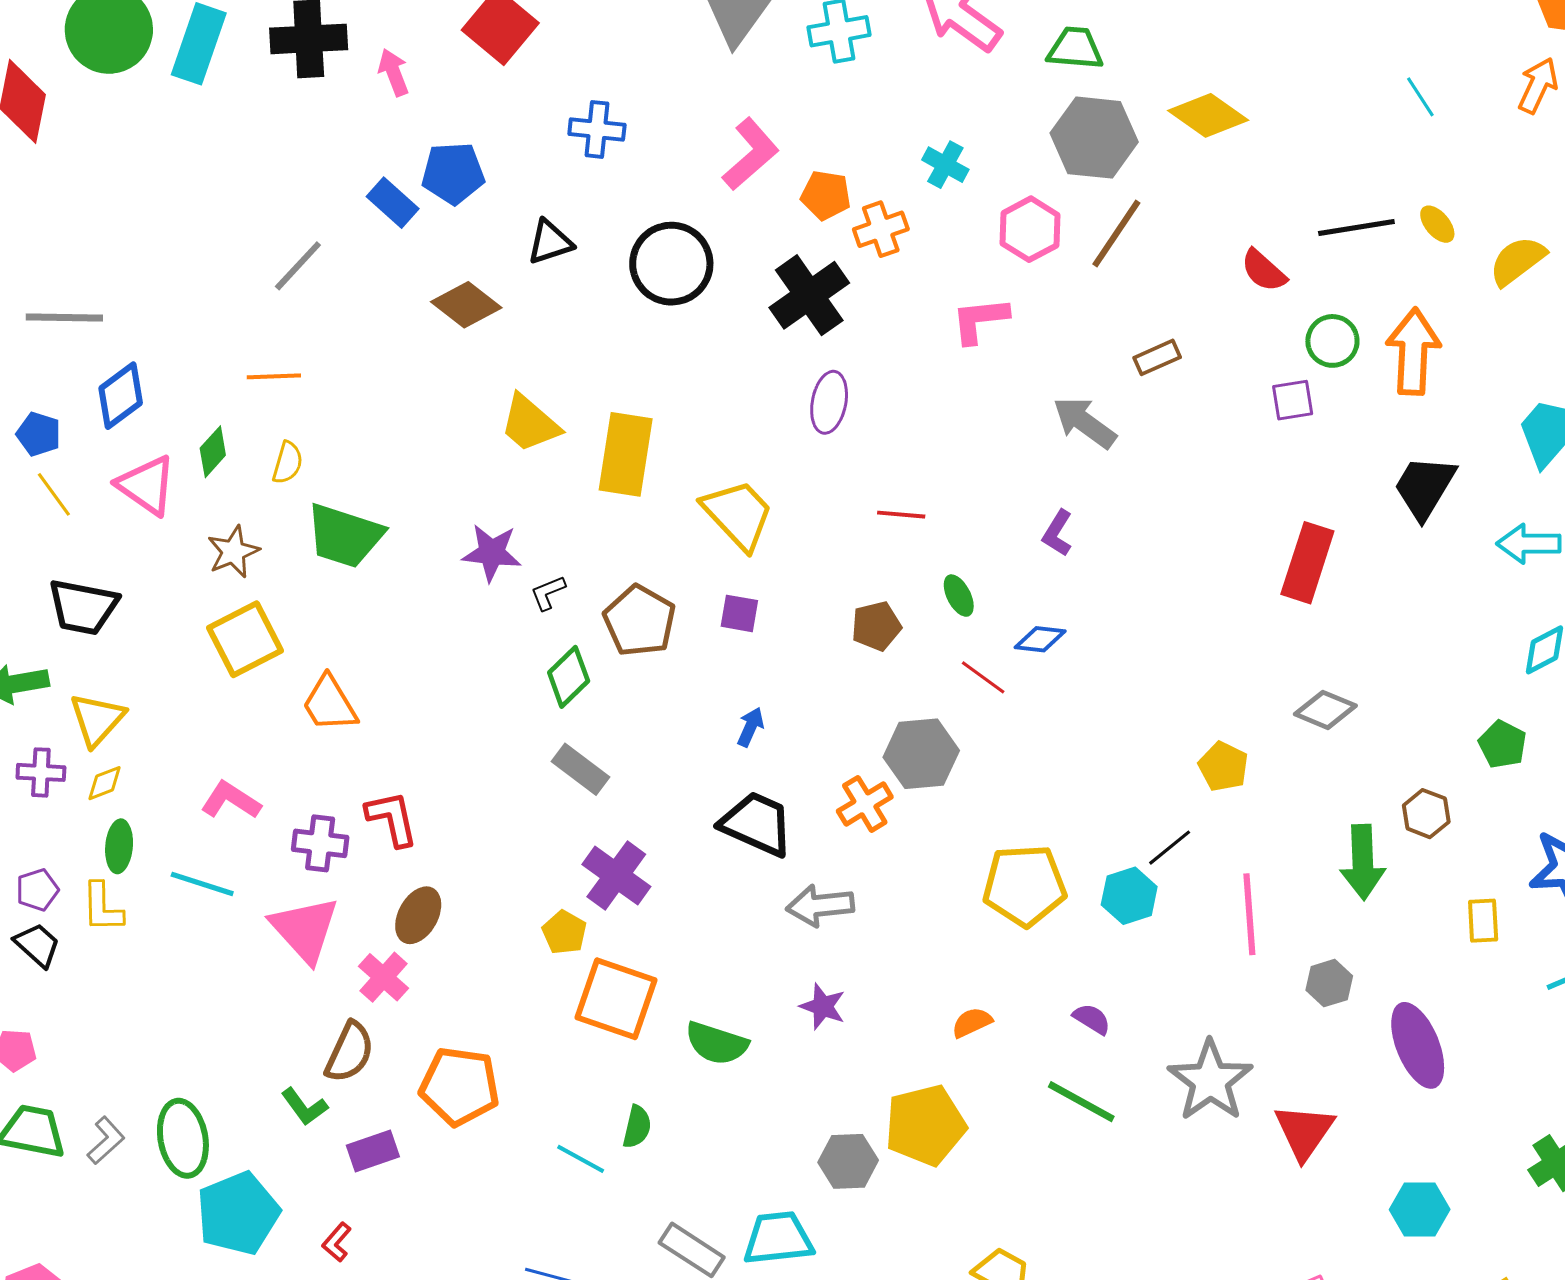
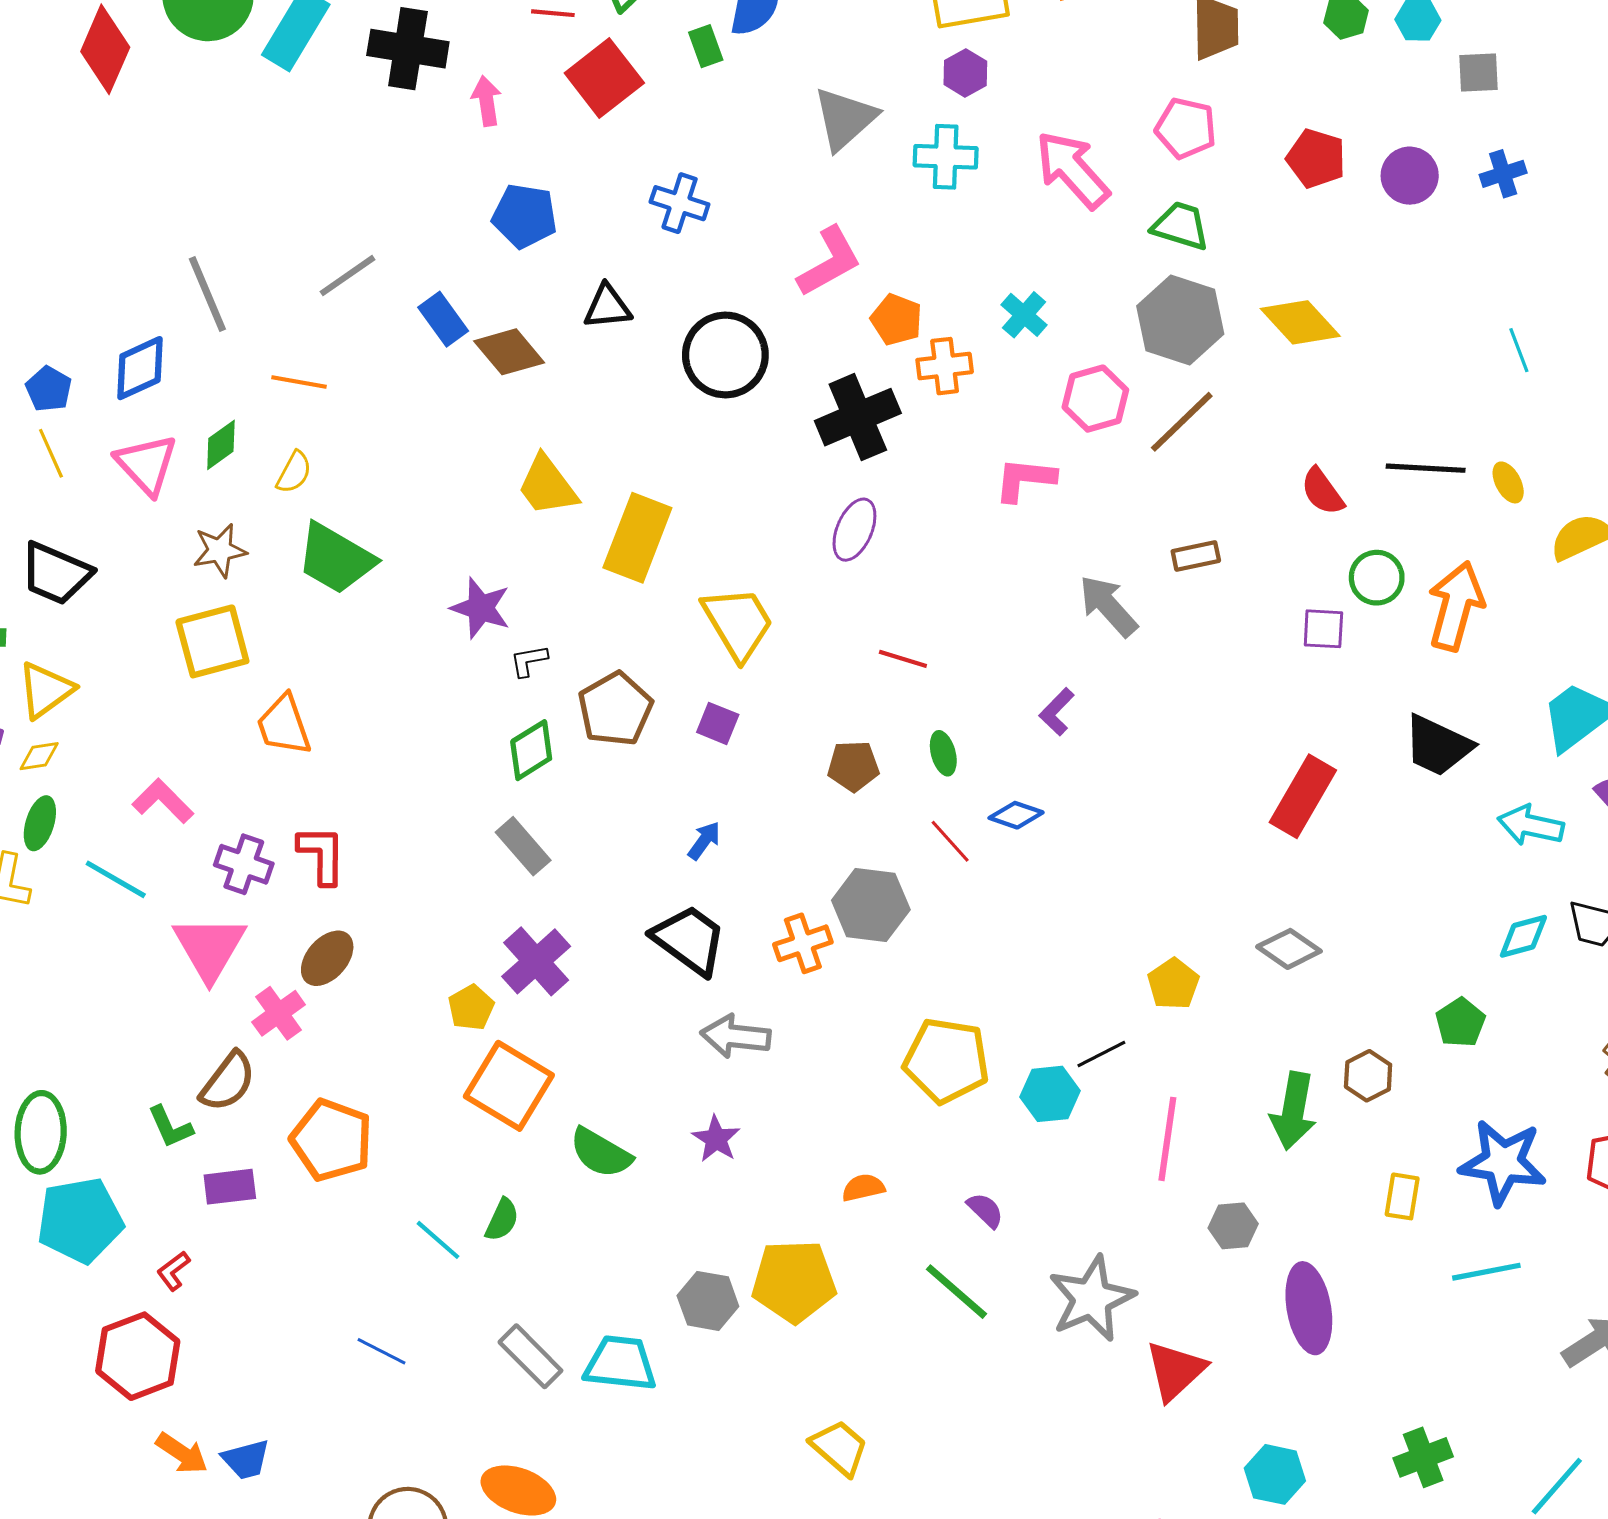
blue rectangle: (393, 203) -> (443, 319), moved
gray line: (64, 318) -> (207, 294), moved, turned 54
black trapezoid: (1425, 487) -> (1438, 746), turned -108

